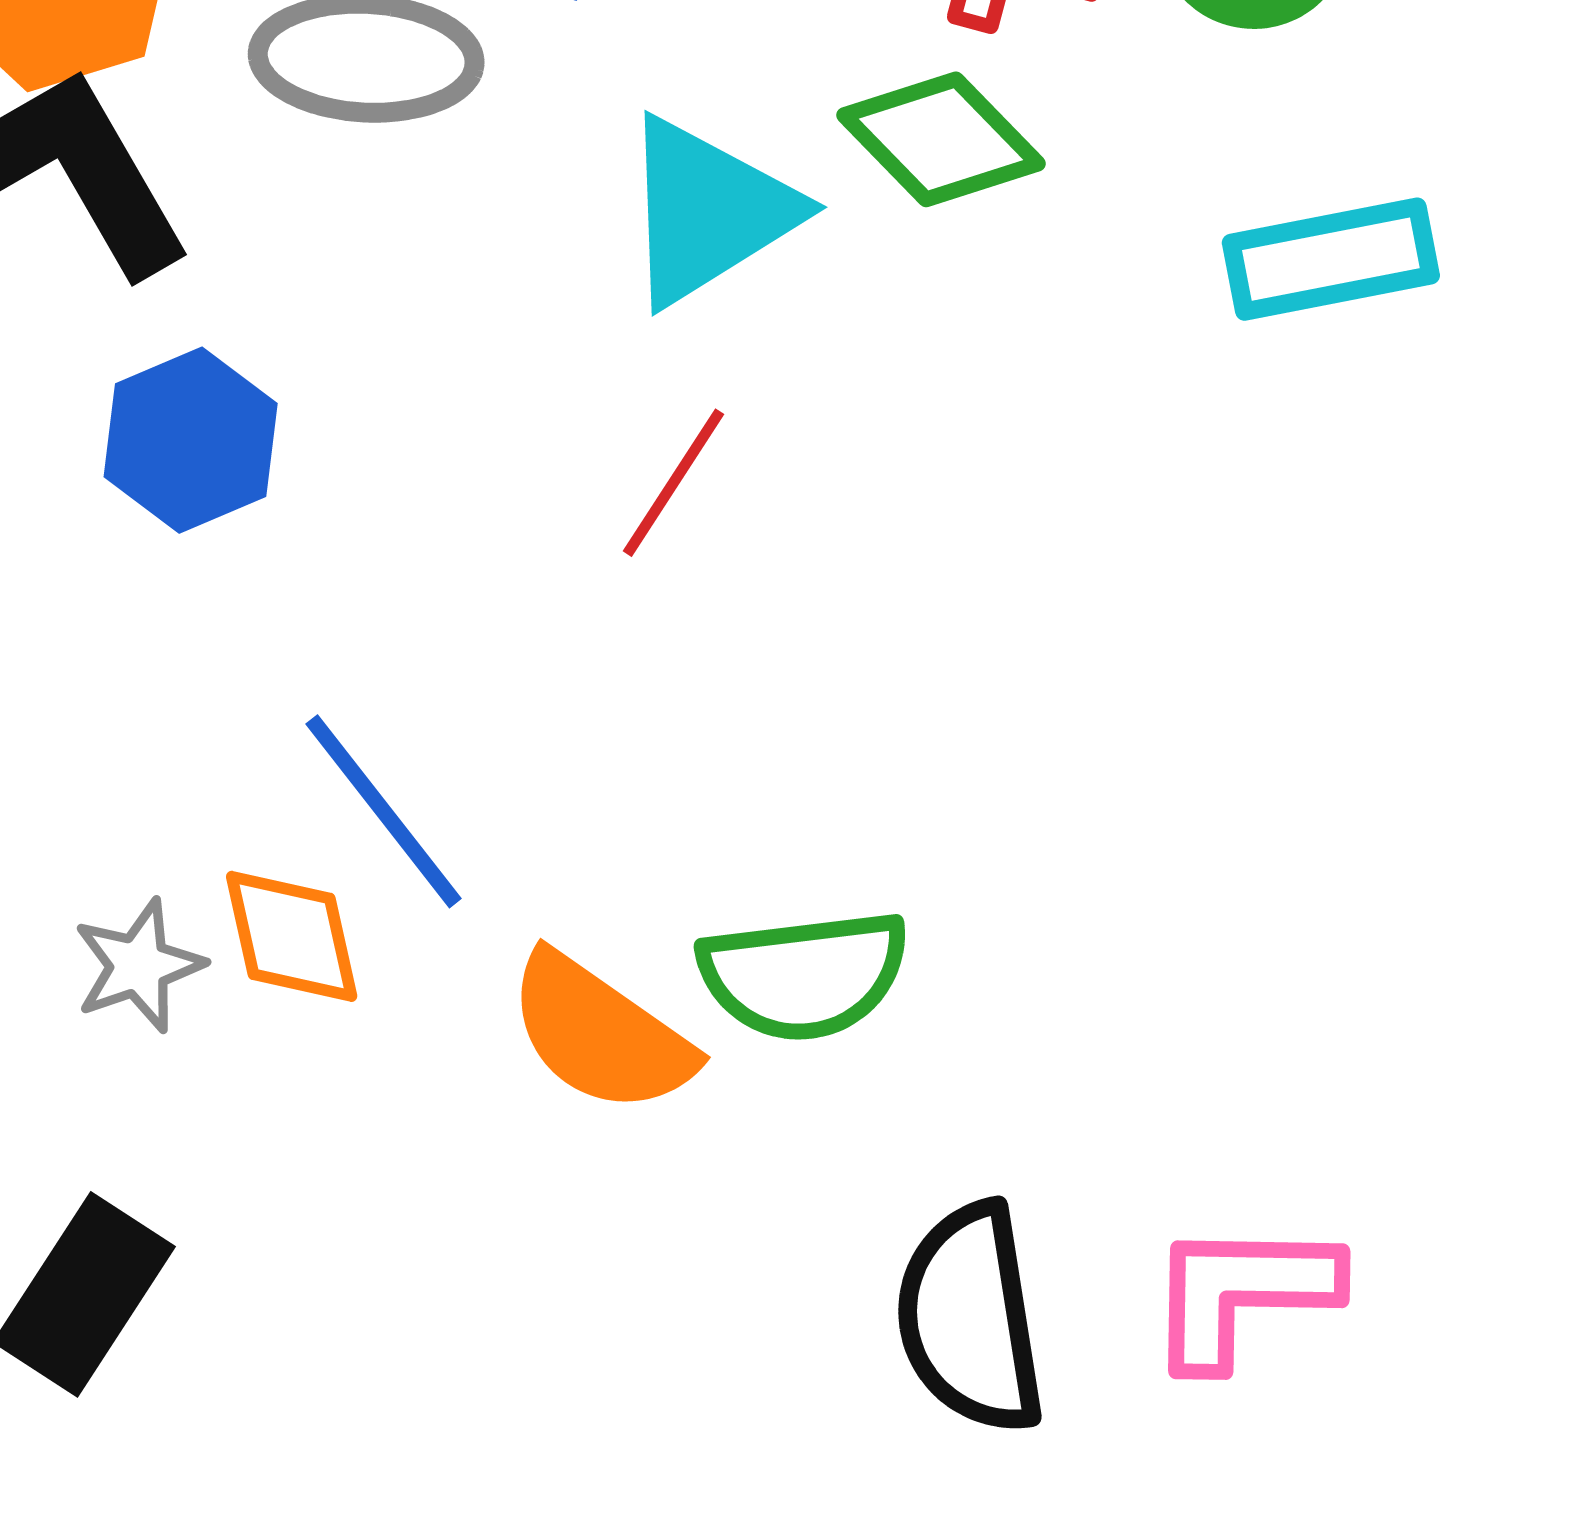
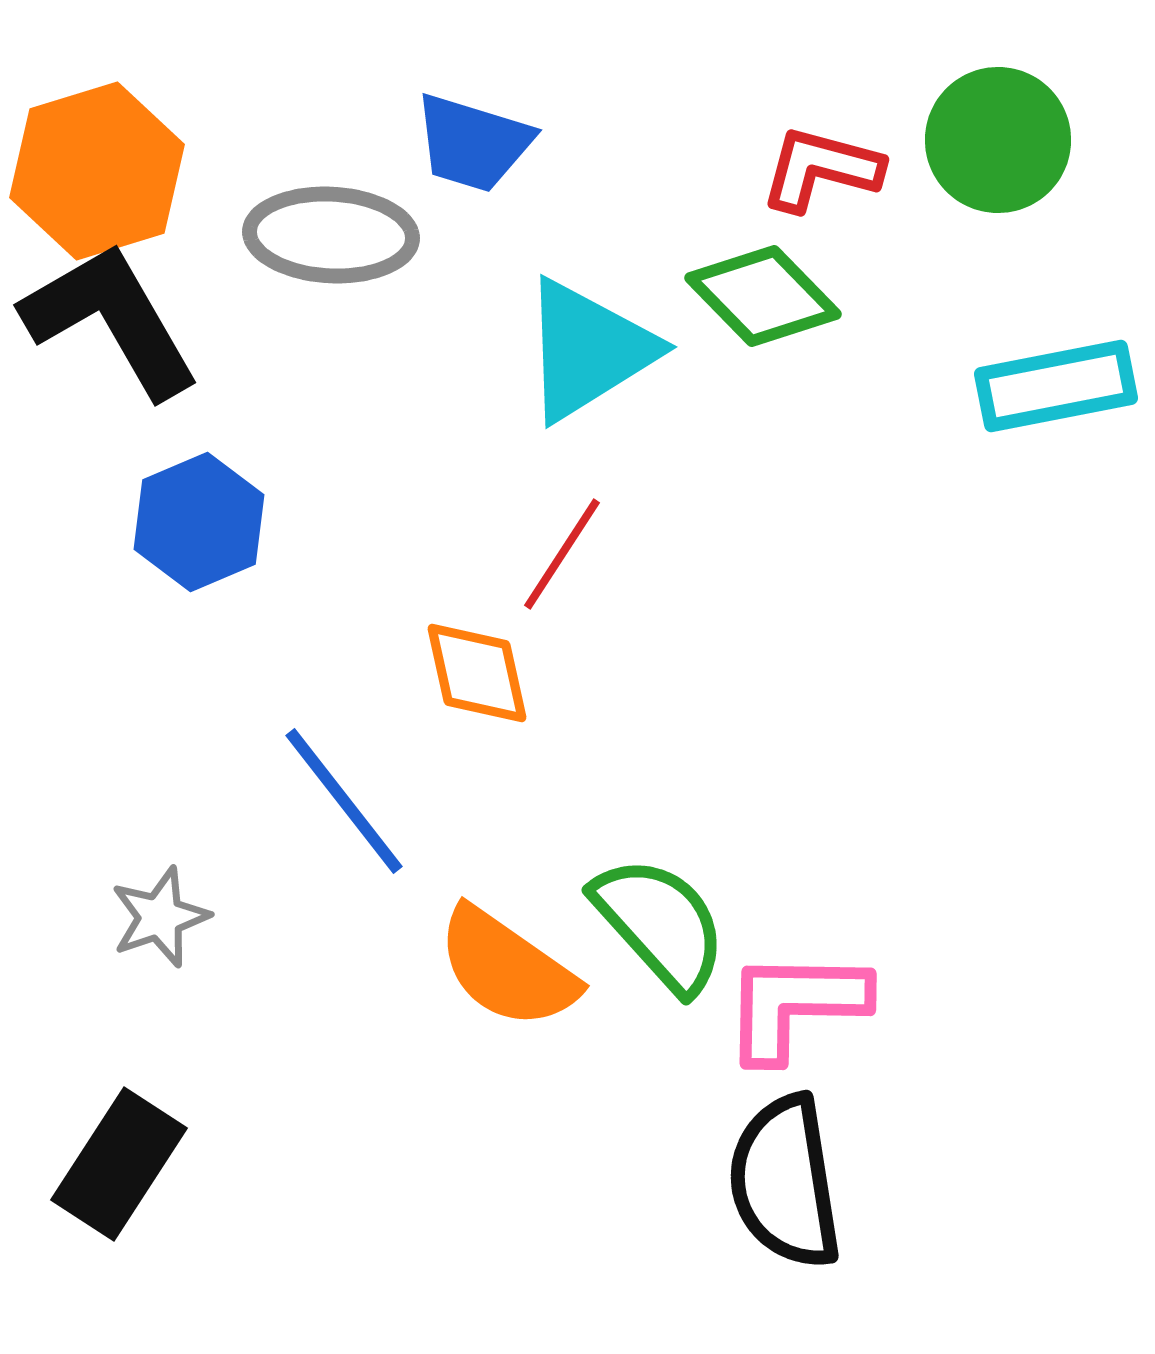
orange diamond: (292, 936) -> (477, 673), moved
green semicircle: (804, 975) -> (660, 924), turned -125
pink L-shape: (1242, 1293) -> (795, 1005), moved

